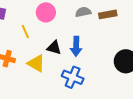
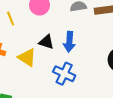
yellow line: (25, 32) -> (11, 18), moved

